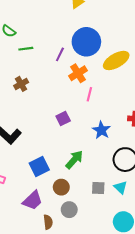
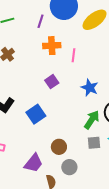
orange cross: (78, 73) -> (52, 46), moved, turned 36
green arrow: (74, 160) -> (92, 120), moved
blue square: (39, 167) -> (36, 114), moved

